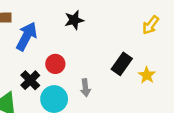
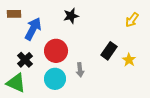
red circle: (55, 64) -> (56, 51), size x1.5
black cross: (30, 80) -> (25, 60), moved

